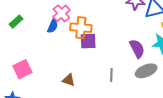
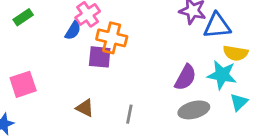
purple square: (88, 41) -> (100, 57), moved
purple semicircle: (137, 49) -> (185, 77), turned 48
gray line: (111, 75) -> (129, 114), moved

